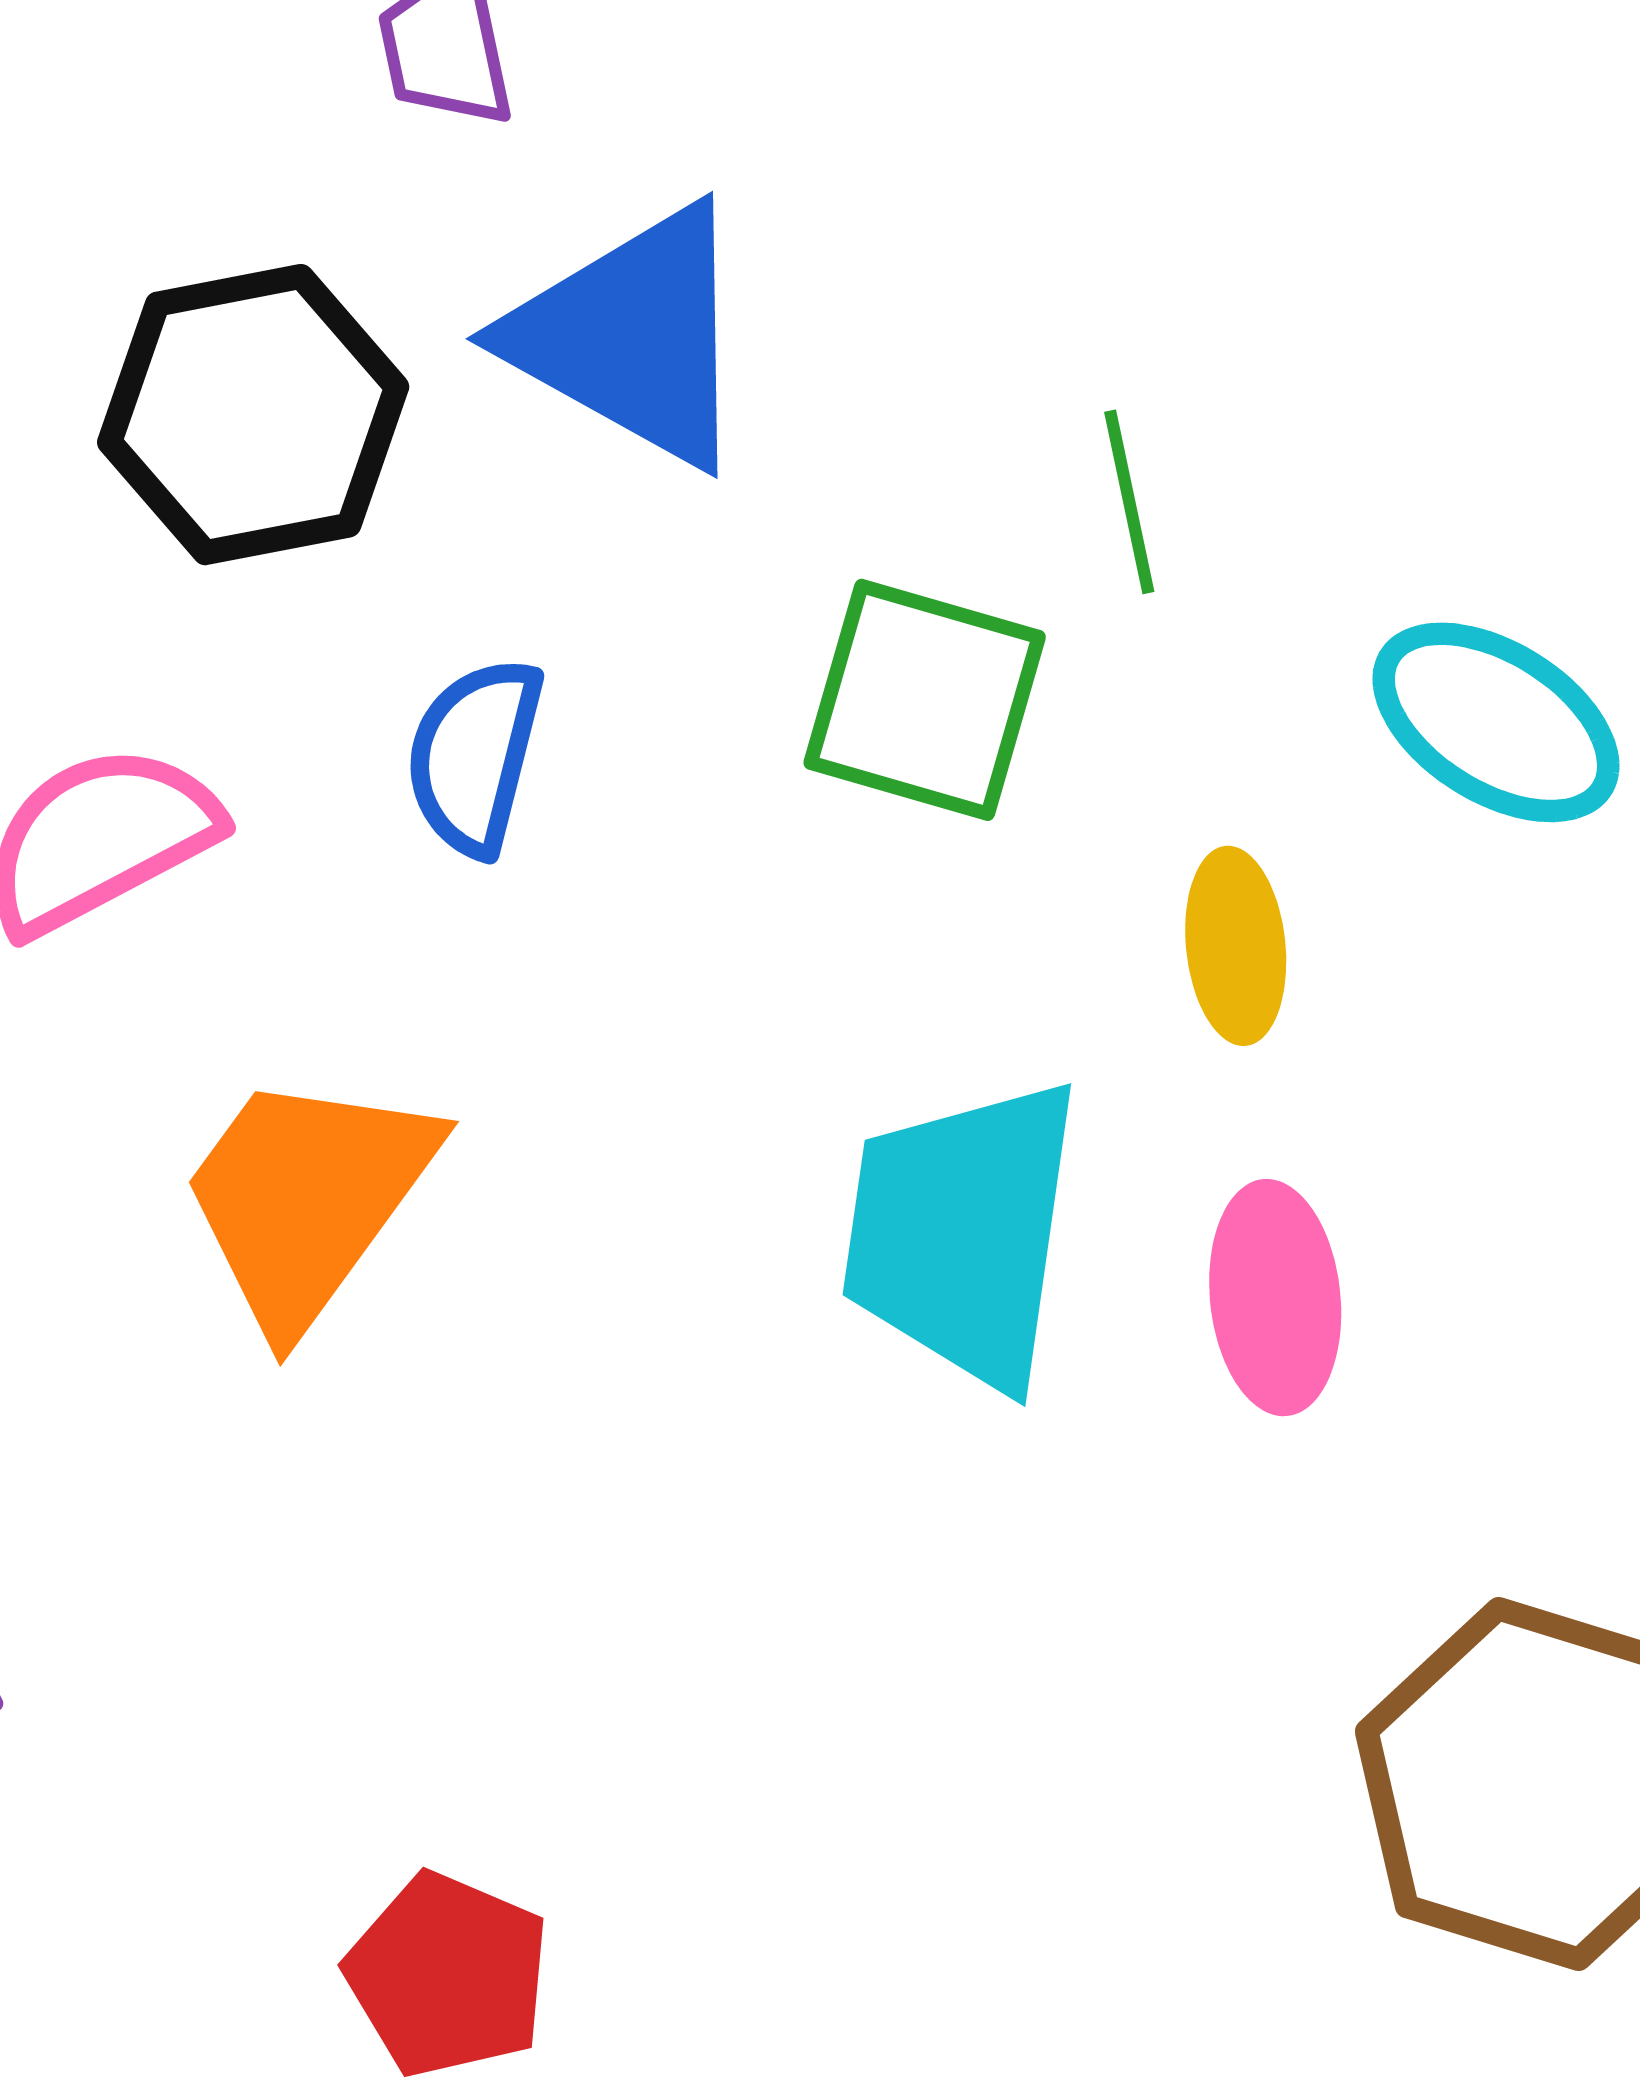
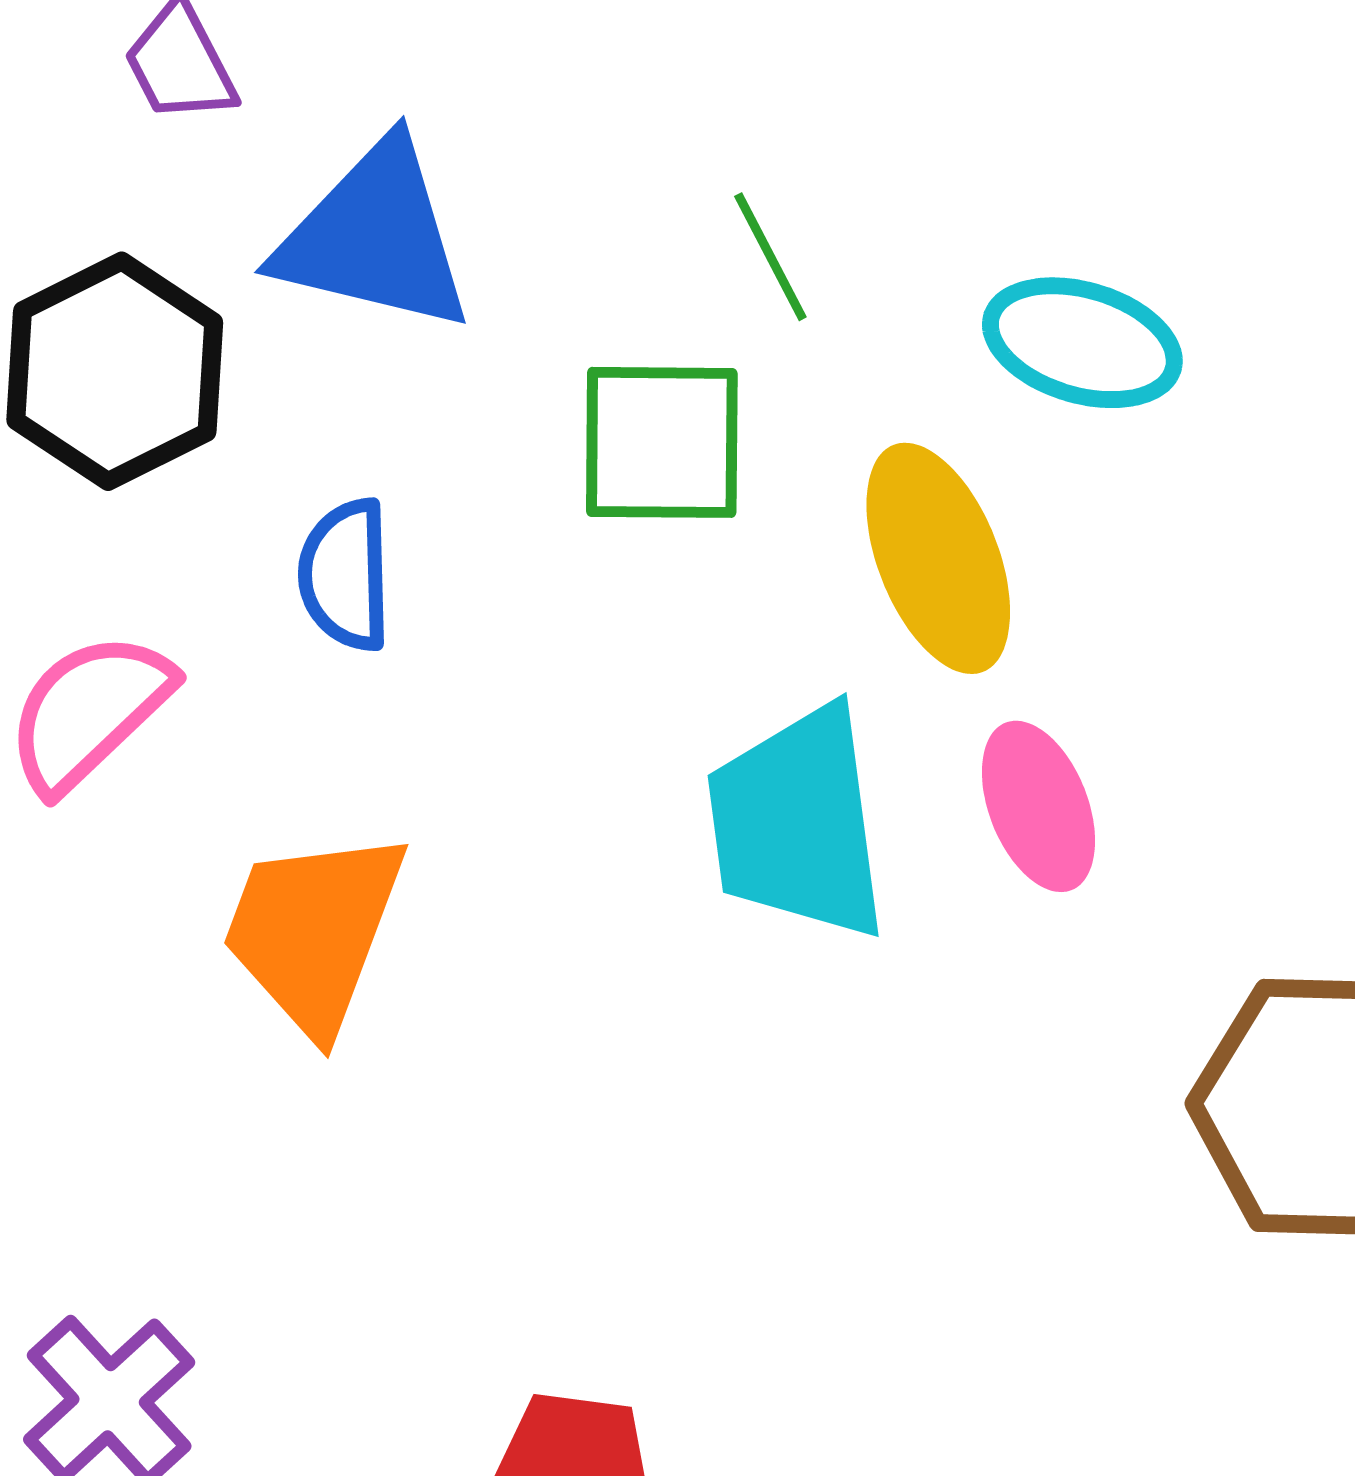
yellow ellipse: (1236, 946) -> (938, 558), size x1.6

